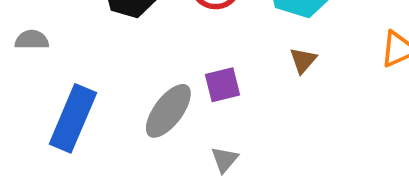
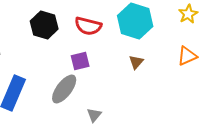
purple square: (223, 85) -> (80, 61), moved

